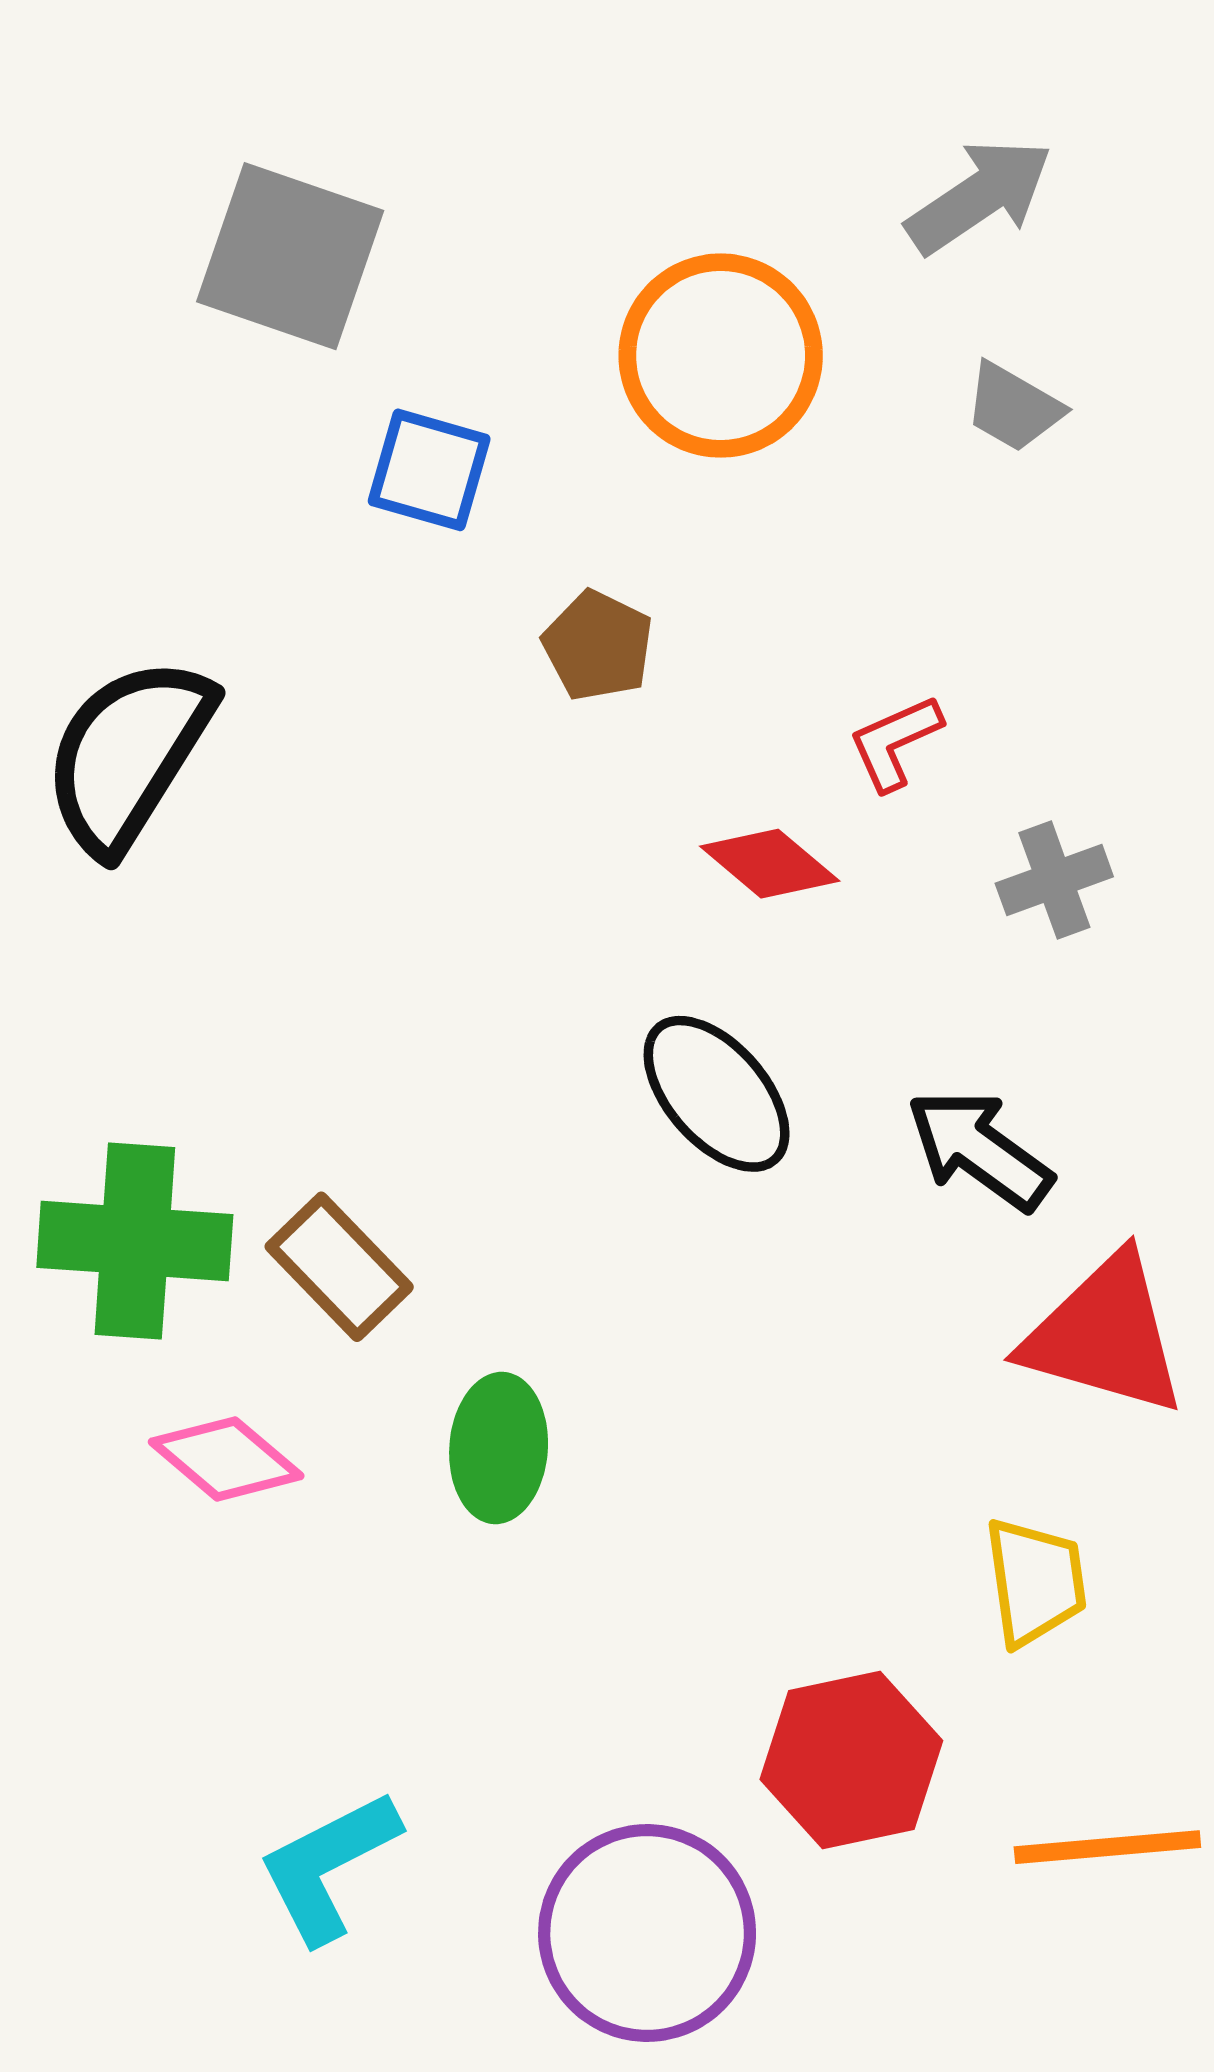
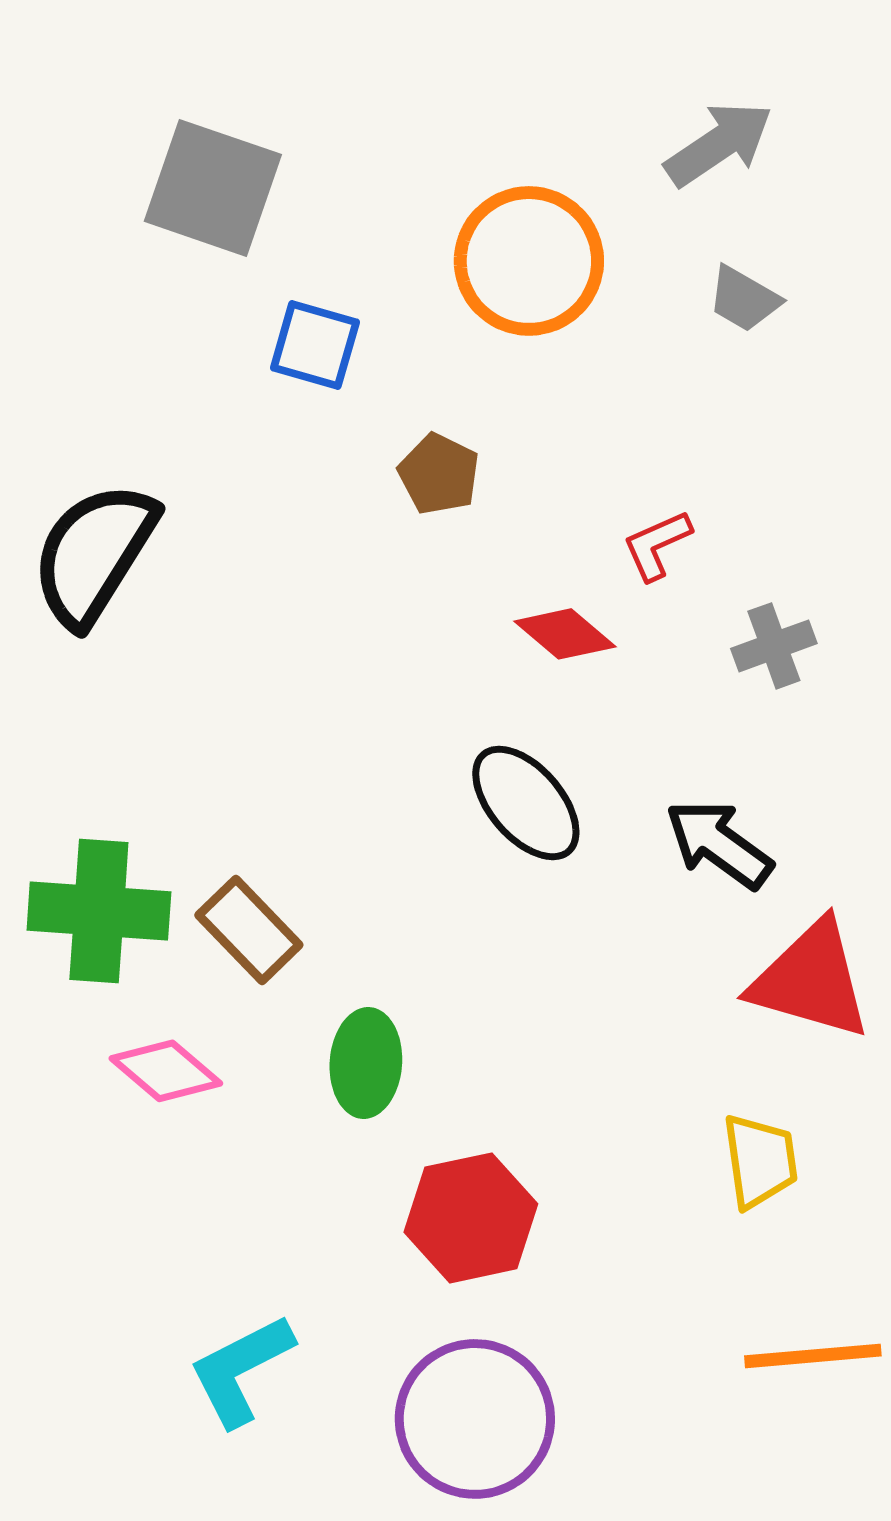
red hexagon: (851, 1760) -> (471, 1218), moved

